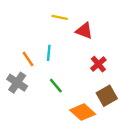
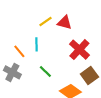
yellow line: (60, 17) -> (45, 21), moved, turned -40
red cross: (98, 64) -> (79, 50), size x1.5

